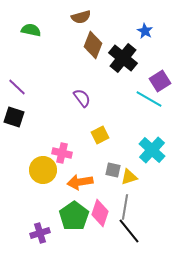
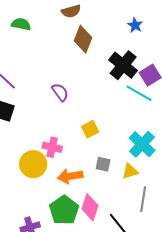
black cross: (123, 58) -> (123, 65), moved
purple semicircle: (82, 98) -> (60, 92), moved
yellow triangle: (129, 177) -> (130, 171), moved
gray line: (125, 207) -> (143, 199), moved

